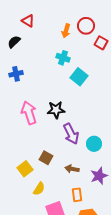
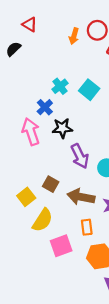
cyan cross: (63, 58) -> (60, 86), moved, turned 32
blue cross: (16, 74) -> (45, 107), moved, turned -32
brown arrow: (72, 169) -> (81, 197), size x1.6
yellow semicircle: (39, 189) -> (42, 220), size x1.5

